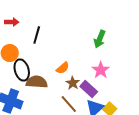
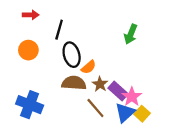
black ellipse: (22, 70) -> (72, 55), moved
pink star: (101, 70) -> (132, 97), moved
brown semicircle: (37, 82) -> (74, 83), moved

